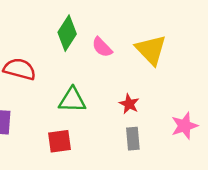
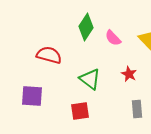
green triangle: (72, 100) -> (90, 79), turned 35
red star: (129, 104) -> (129, 74), moved

